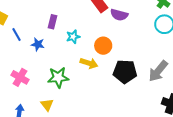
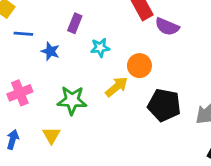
blue line: (17, 34) -> (23, 34), turned -64
yellow arrow: (89, 63) -> (117, 87), turned -66
pink cross: (20, 77) -> (20, 93), turned 30

